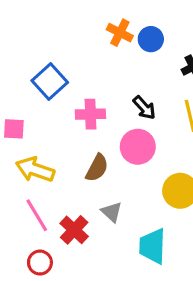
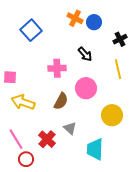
blue square: (50, 82) -> (31, 30), moved
black arrow: (144, 108) -> (85, 54), moved
pink line: (37, 215) -> (16, 139), moved

